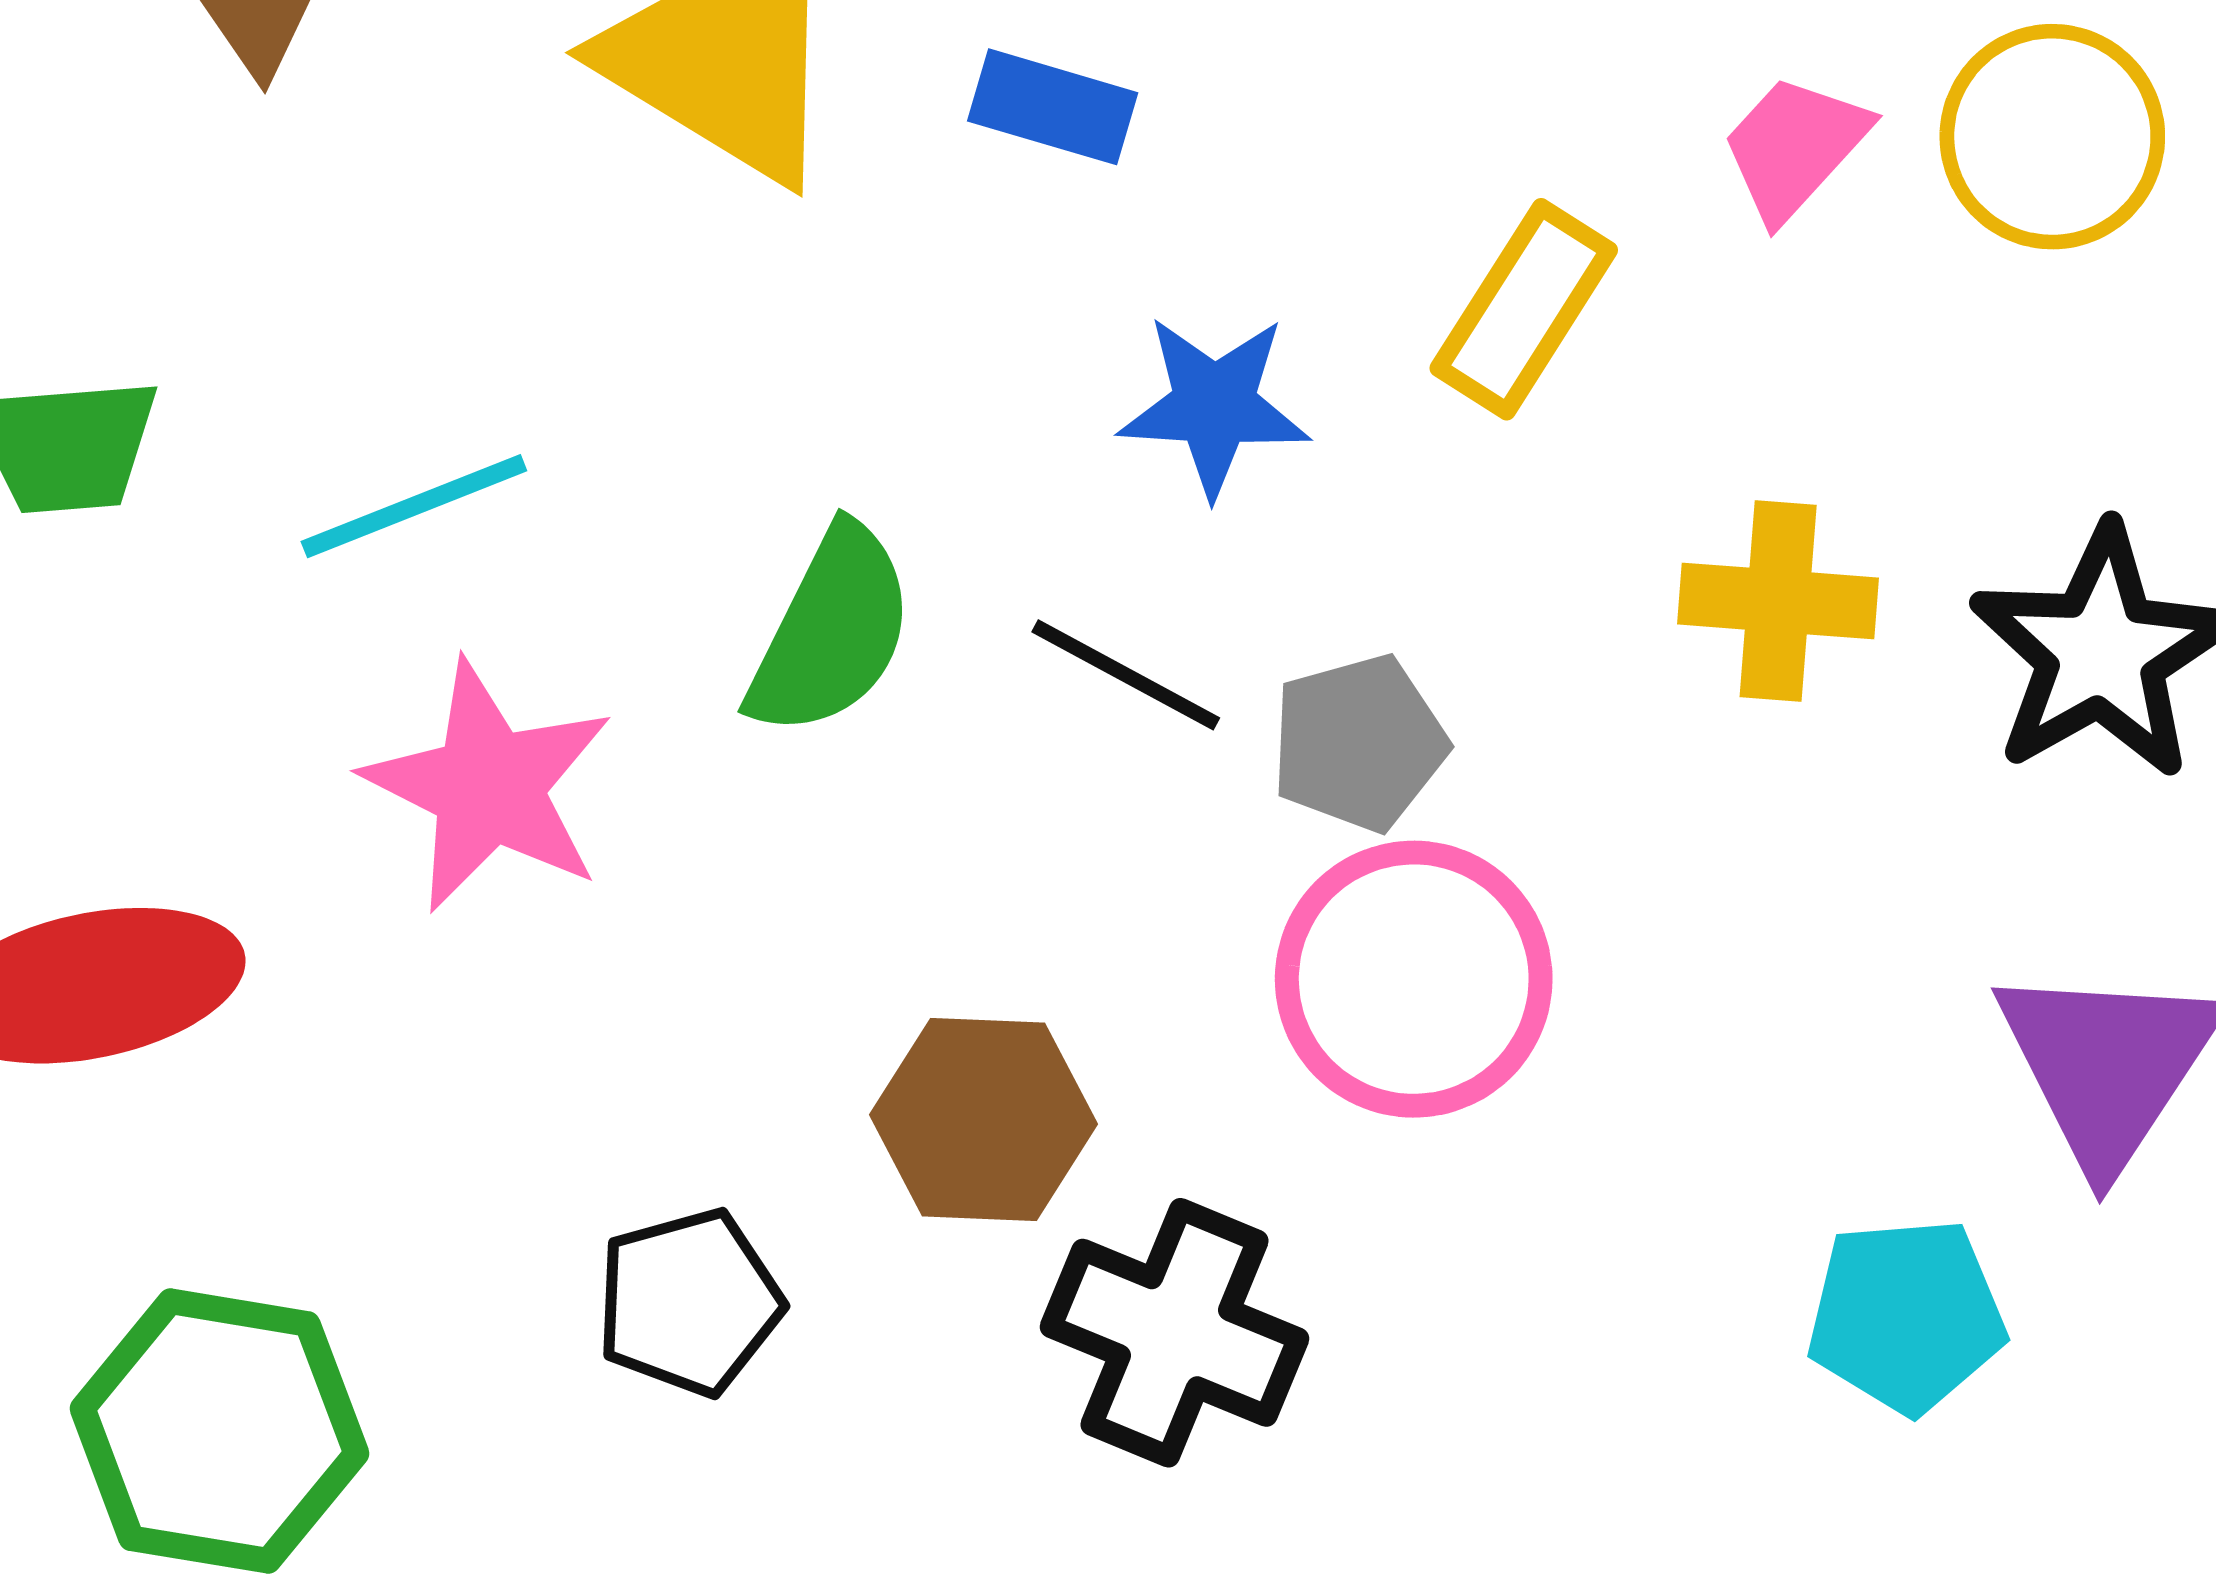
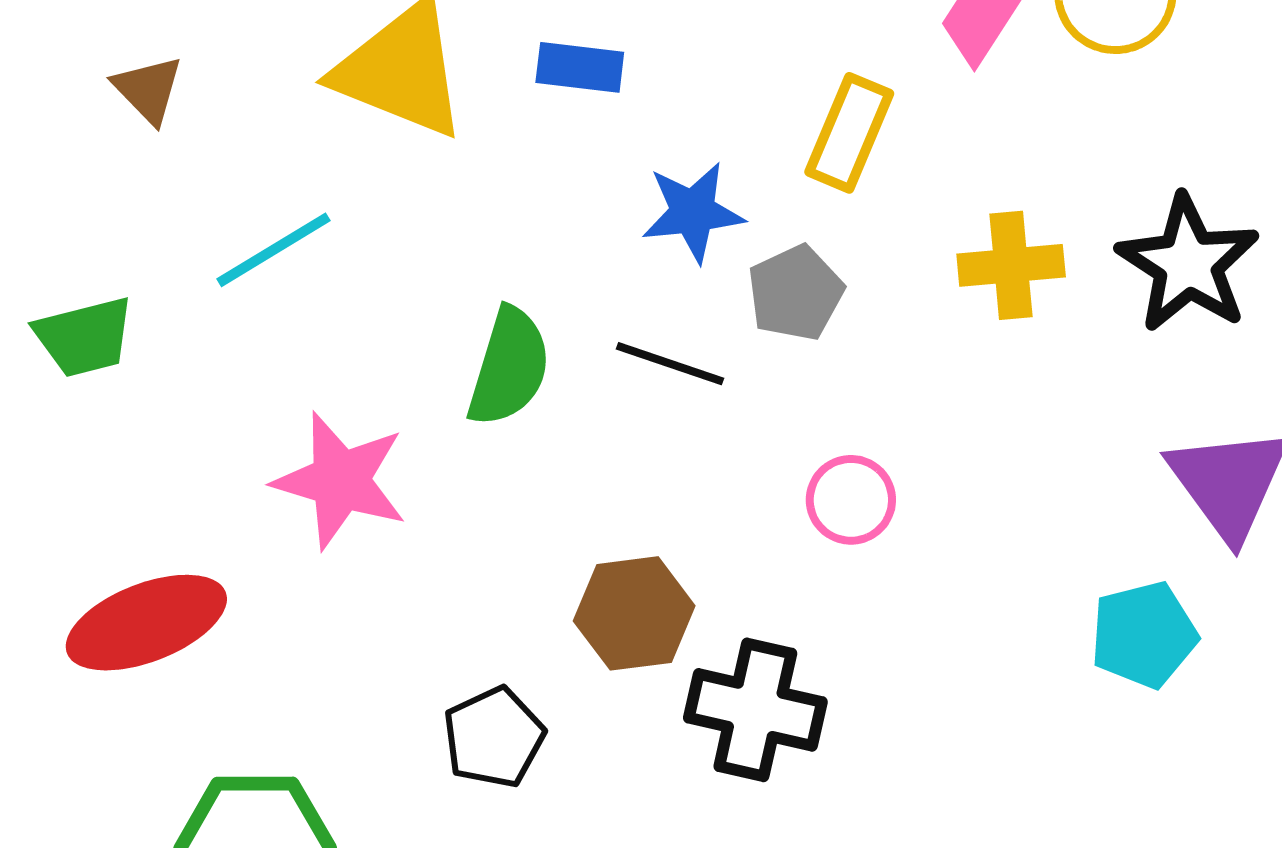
cyan line: (414, 506) -> (274, 250), moved
gray pentagon: (1359, 743) -> (796, 293), moved
pink circle: (1414, 979) -> (851, 500), size x0.6

